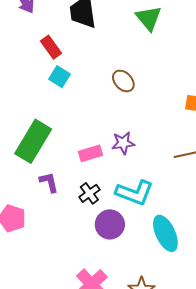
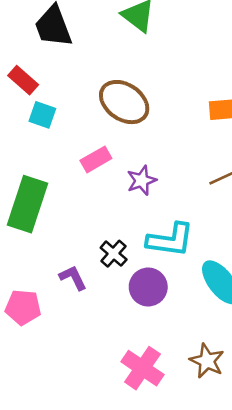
brown ellipse: (123, 81) -> (124, 102), size x1.6
pink rectangle: (91, 153) -> (96, 159), moved
purple L-shape: (49, 182) -> (73, 278), moved

